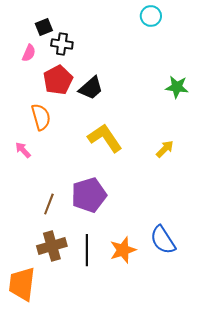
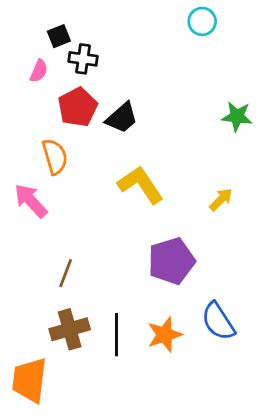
pink arrow: (23, 150) -> (31, 201), size x1.6
purple pentagon: (89, 195) -> (171, 261), moved

